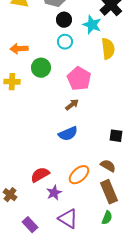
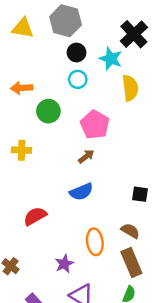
yellow cross: (12, 82) -> (22, 150), moved
red semicircle: (40, 175) -> (35, 216), moved
orange ellipse: (79, 175) -> (95, 242), turned -55

